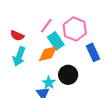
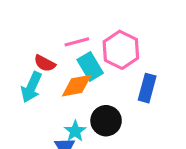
pink line: (46, 26) -> (77, 42), turned 35
red semicircle: (17, 36) -> (45, 63), moved
blue rectangle: (93, 52) -> (147, 88), turned 36

